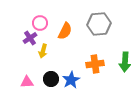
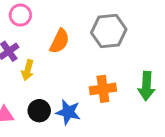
pink circle: (40, 23) -> (20, 15), moved
blue star: (71, 80) -> (68, 112), turned -30

